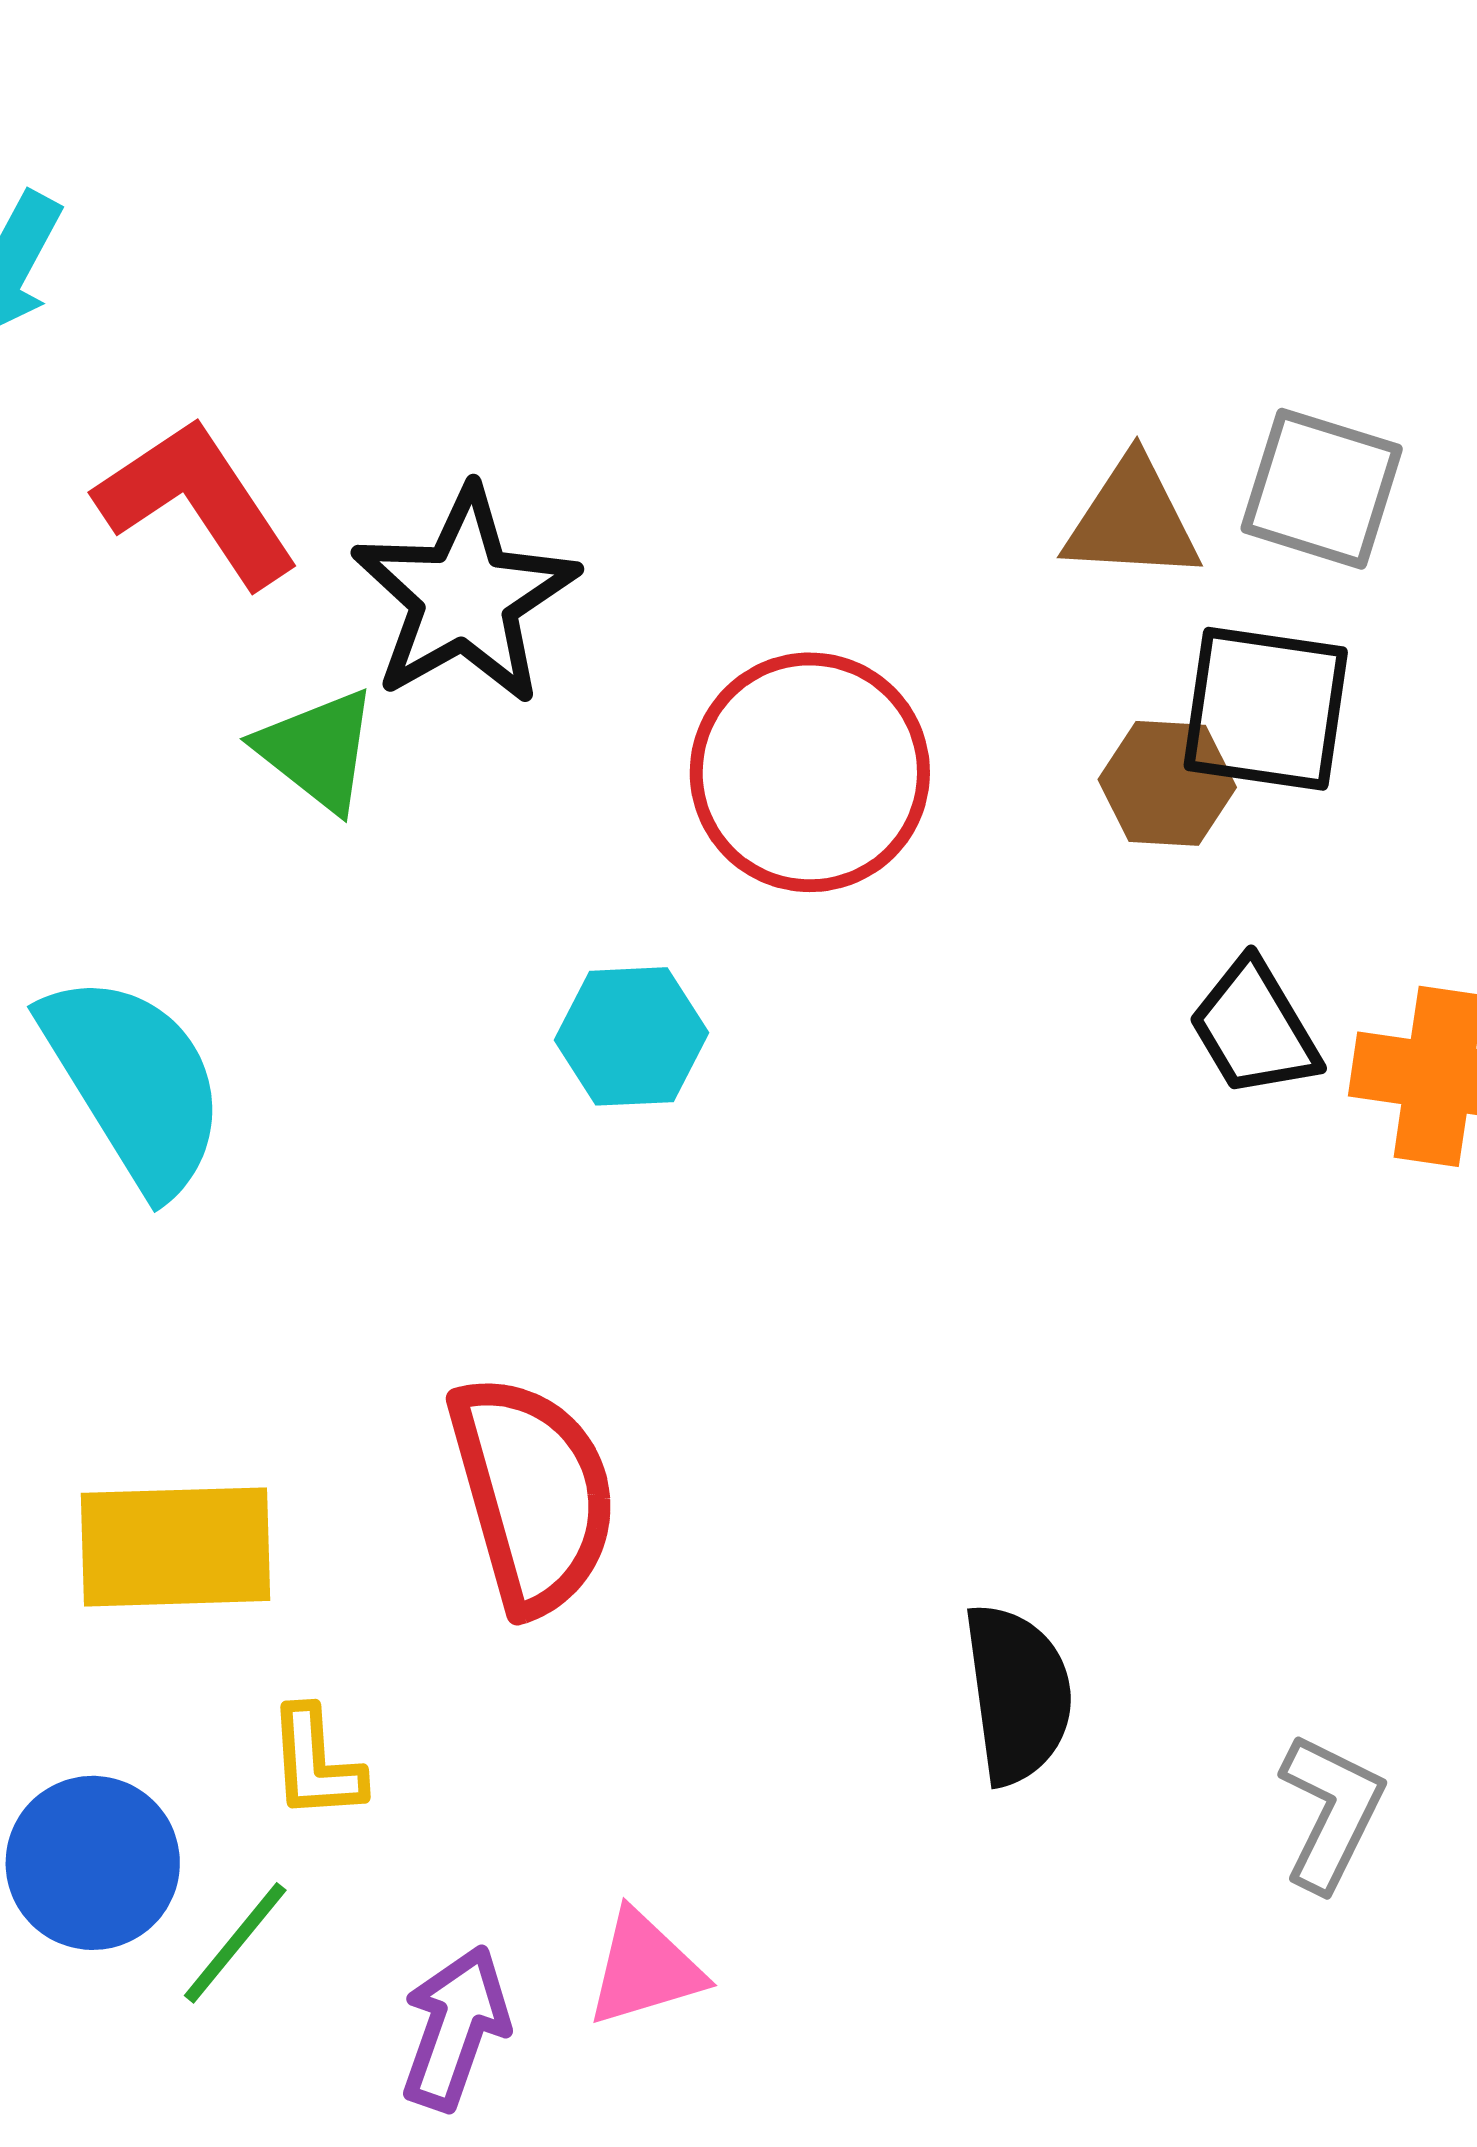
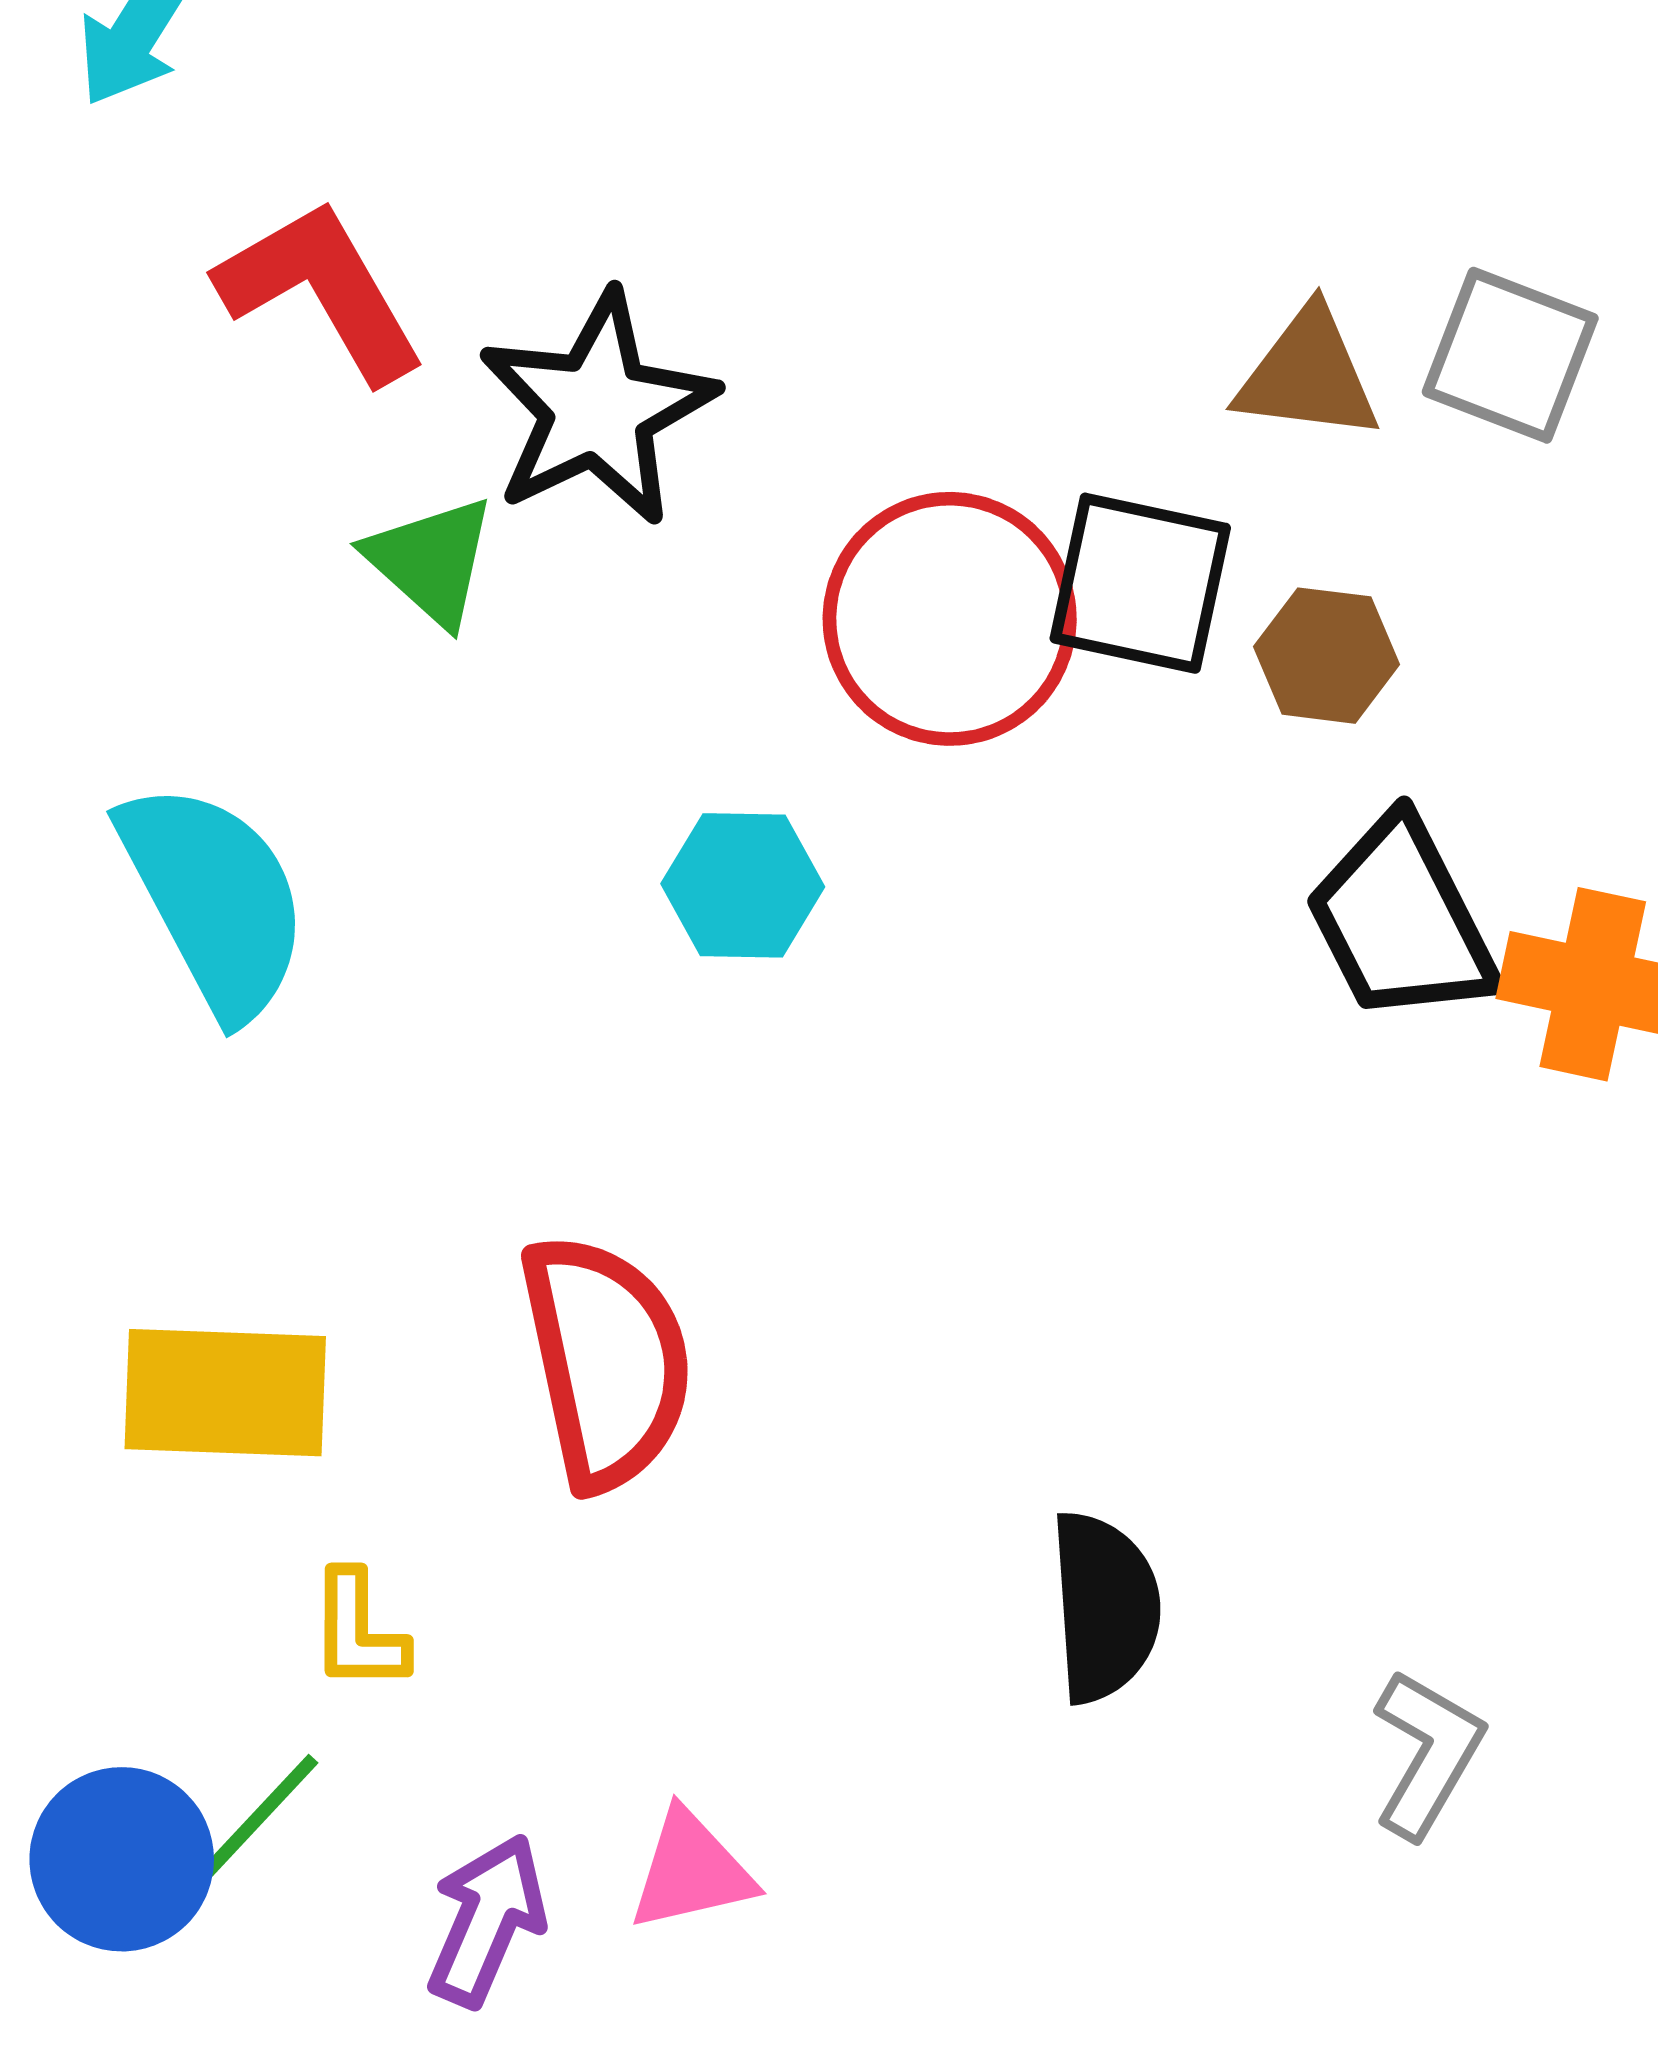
black square: (1266, 709) -> (1140, 583), moved
black trapezoid: (1254, 1028) -> (1401, 920), size x1.4
blue circle: (93, 1863) -> (122, 1859), moved

